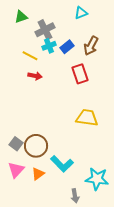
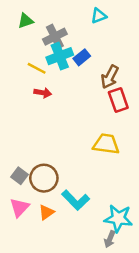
cyan cross: (49, 46) -> (60, 56), size x1.5
brown arrow: (91, 46) -> (110, 77), moved
red rectangle: (80, 74) -> (118, 100), moved
gray arrow: (75, 196) -> (110, 239), moved, turned 32

